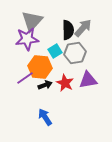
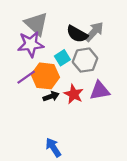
gray triangle: (32, 21) -> (36, 24), turned -30
black semicircle: (68, 30) -> (77, 34), turned 120
purple line: (25, 78) -> (26, 77), moved
blue arrow: (45, 117) -> (53, 147), moved

